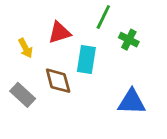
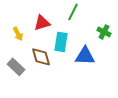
green cross: (129, 40) -> (104, 32), moved
blue triangle: (132, 102) -> (85, 56), moved

